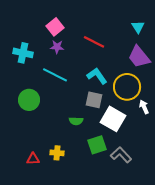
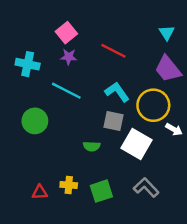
white arrow: (144, 107) -> (174, 129), turned 144
green square: (97, 145) -> (101, 191), moved

